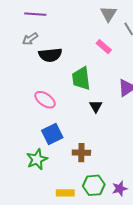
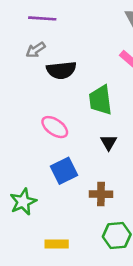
black triangle: (96, 106) -> (109, 142), moved
green star: (37, 159) -> (23, 202), moved
yellow rectangle: (65, 193) -> (57, 244), moved

